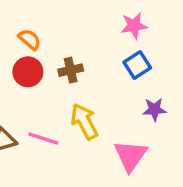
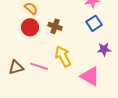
brown cross: (71, 70) -> (55, 26), turned 32
pink triangle: (130, 156) -> (90, 76), turned -35

